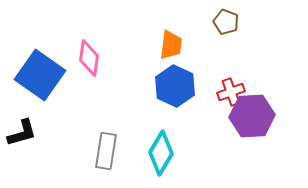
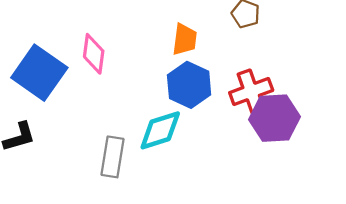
red cross: (231, 92) -> (251, 91), size x1.4
cyan diamond: (161, 153) -> (160, 130), moved, turned 42

